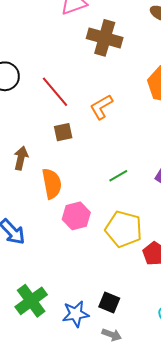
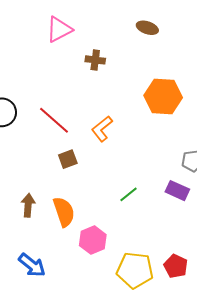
brown cross: (105, 38) -> (95, 60), size x0.6
brown arrow: (21, 158) -> (28, 205), moved
yellow pentagon: (124, 229) -> (135, 270), moved

